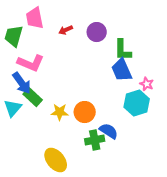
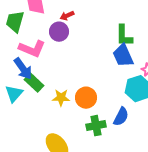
purple circle: (97, 32) -> (59, 32), moved
blue semicircle: (109, 131) -> (121, 117), moved, turned 84

